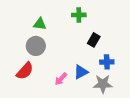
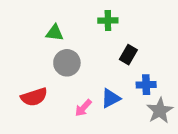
gray circle: (36, 46) -> (67, 63), moved
red semicircle: (25, 71) -> (34, 97), turned 30
gray star: (103, 84) -> (160, 111), moved, turned -30

